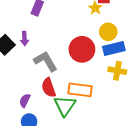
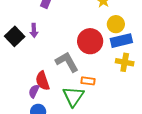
gray L-shape: (46, 61) -> (67, 62), moved
red semicircle: (49, 88) -> (43, 81), moved
orange rectangle: (80, 90) -> (88, 81), size x0.6

